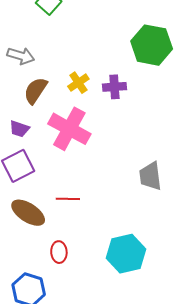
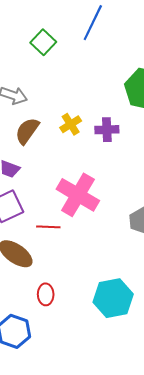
pink cross: (69, 129) -> (78, 195), moved
red line: (68, 199) -> (48, 227), moved

